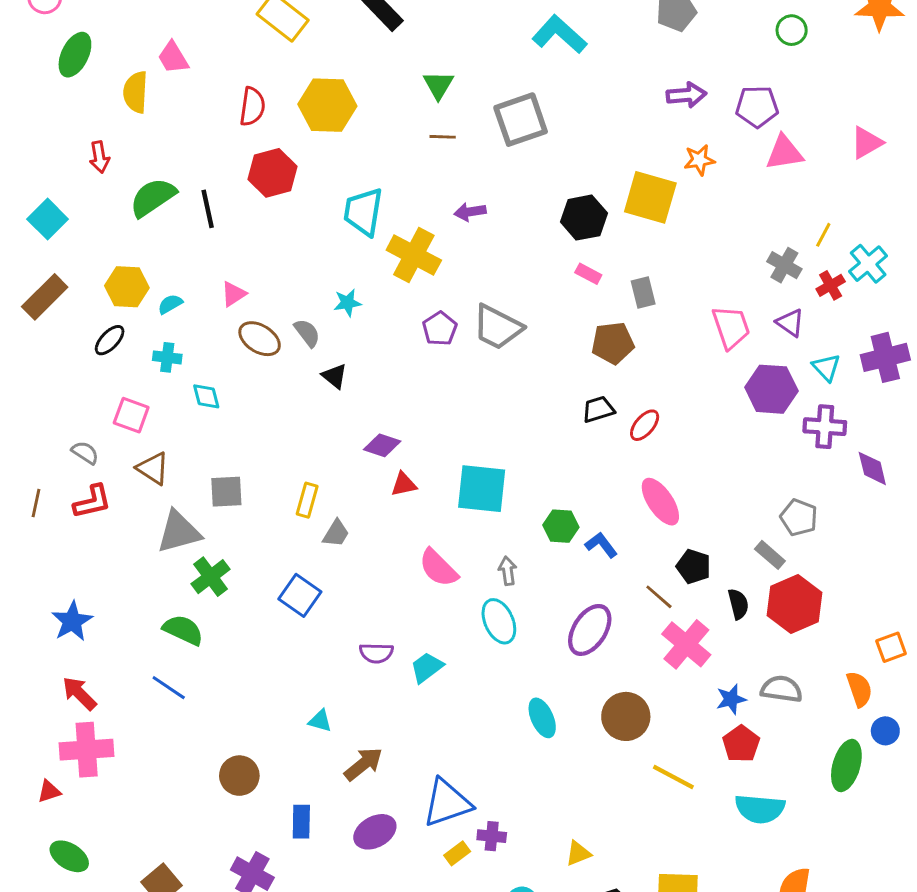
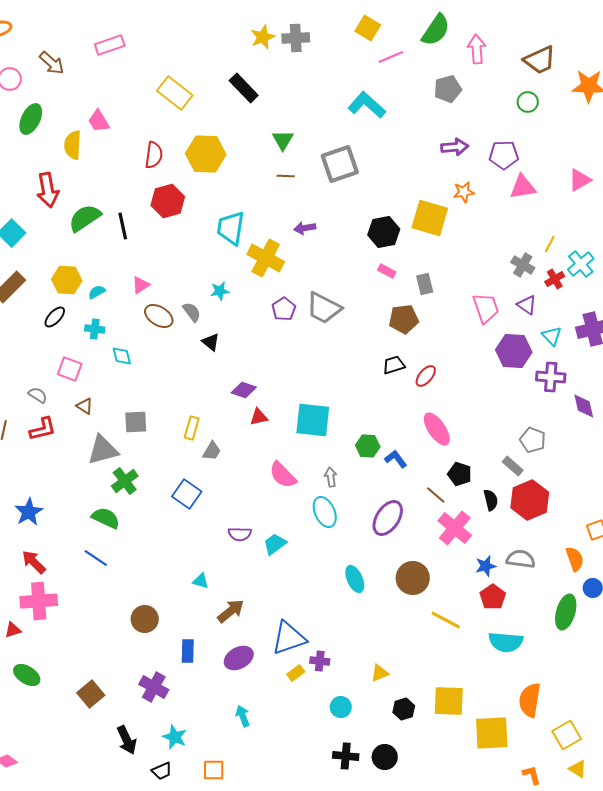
red arrow: (99, 157) -> (48, 190), size x1.6
brown triangle: (153, 468) -> (85, 406), size x0.7

